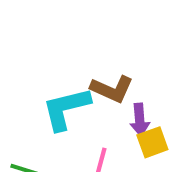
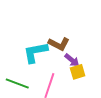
purple arrow: (140, 120) -> (72, 60), turned -49

